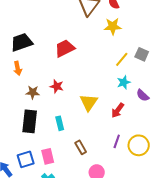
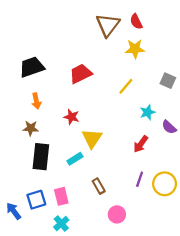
yellow line: (122, 59) -> (126, 86), moved
orange arrow: (18, 68) -> (36, 101), moved
brown star: (33, 92) -> (31, 128), moved
yellow triangle: (89, 102) -> (92, 138), moved
cyan rectangle: (60, 123) -> (75, 159), turned 72

